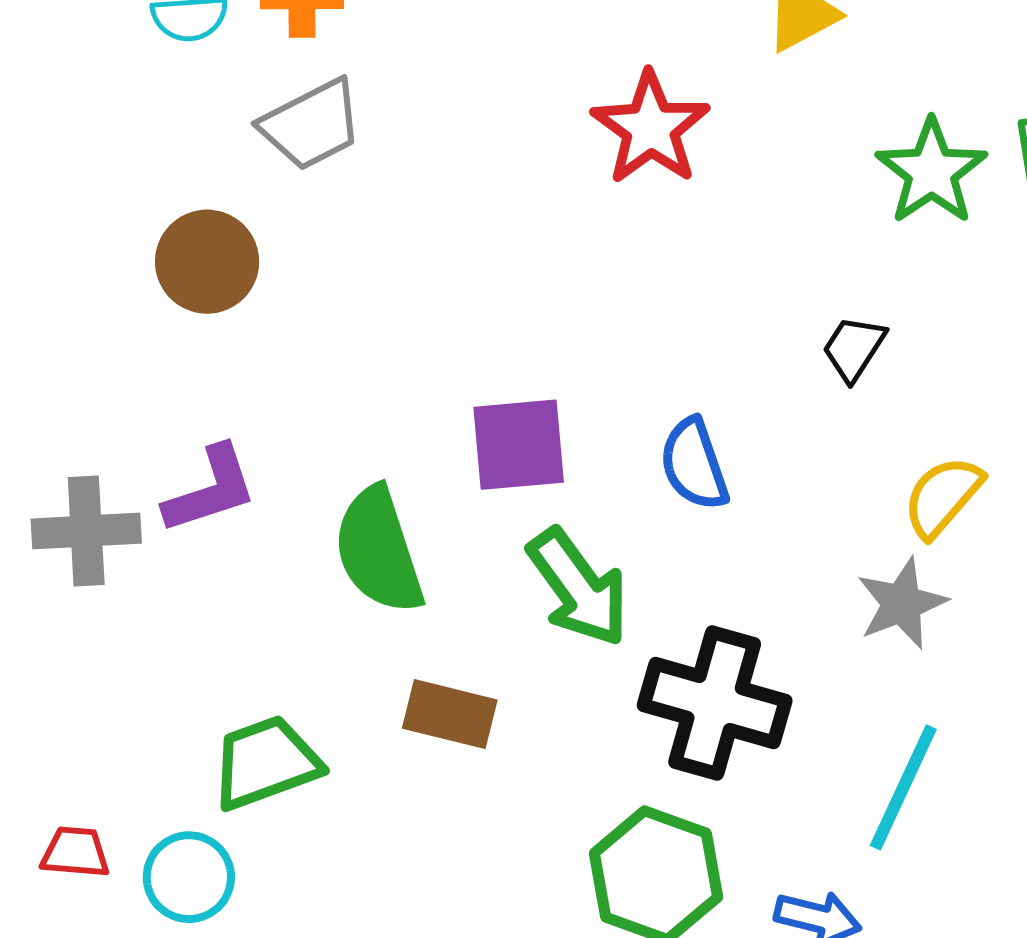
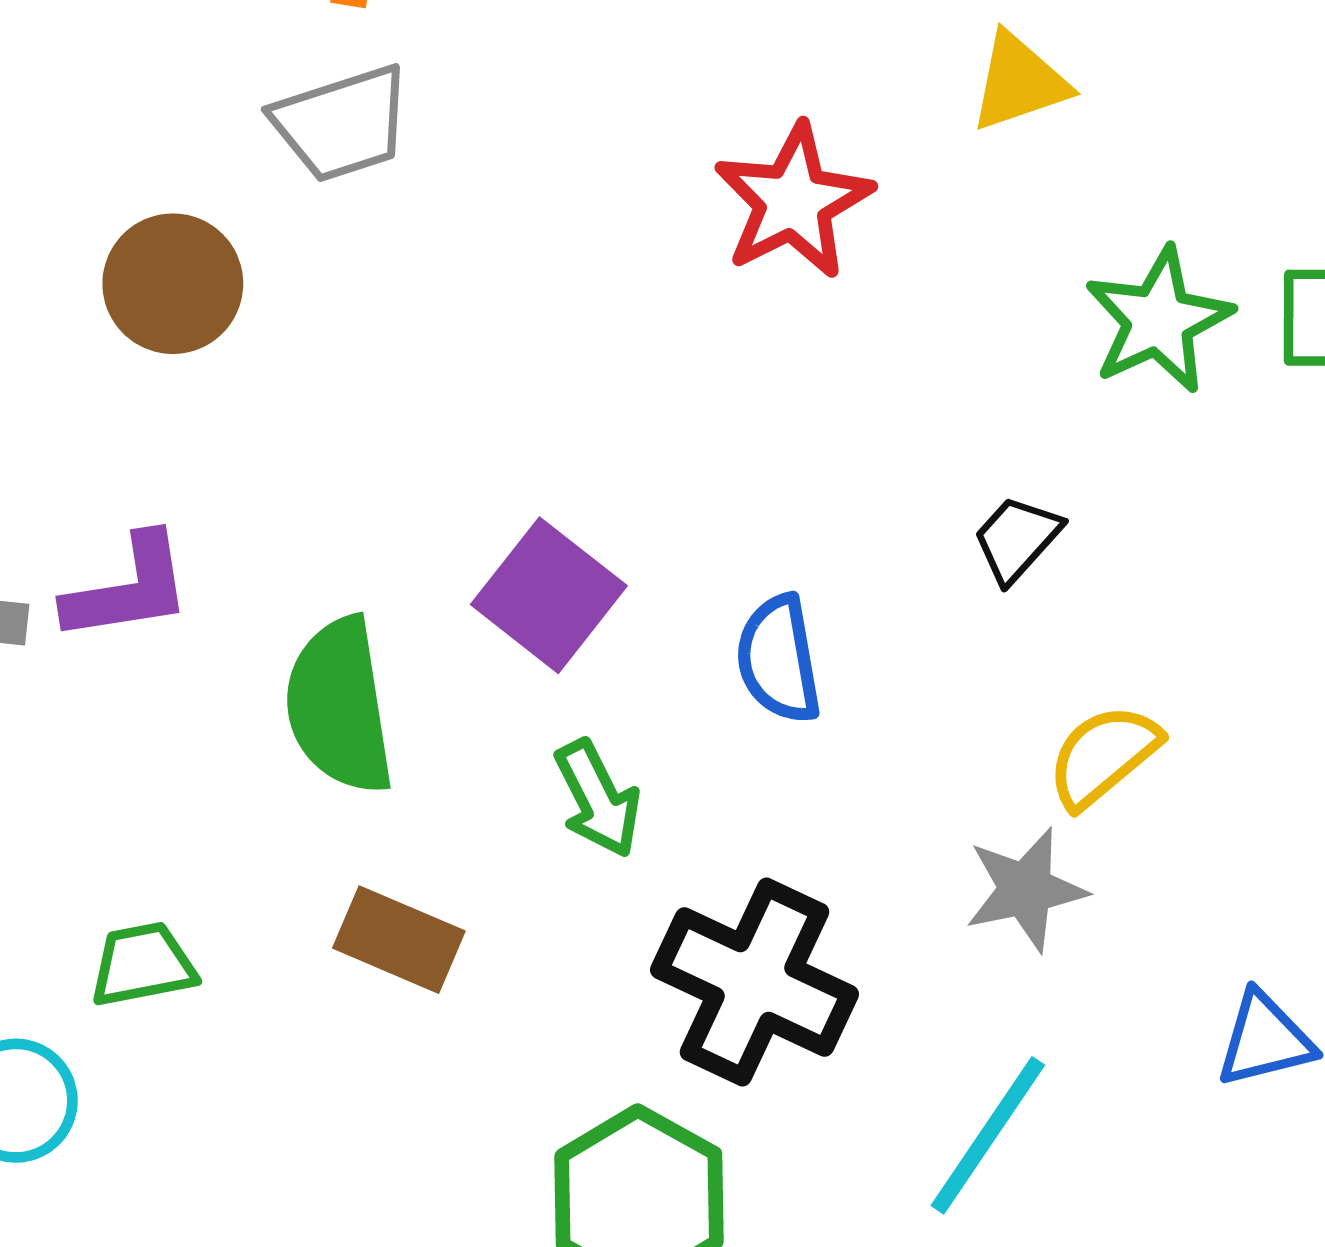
purple square: (519, 445) -> (549, 595), turned 34
green arrow: (578, 588) -> (598, 799), size x0.7
green trapezoid: (266, 763) -> (143, 965), size x0.7

